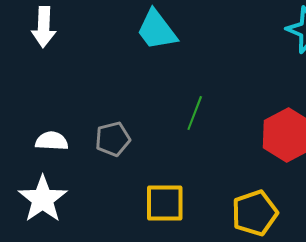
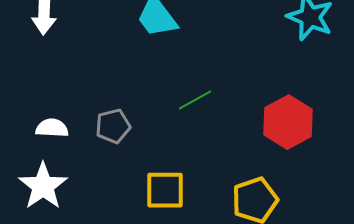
green line: (195, 113) -> (195, 100), turned 40

